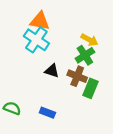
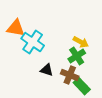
orange triangle: (40, 21) -> (16, 28), moved
green rectangle: (90, 88) -> (82, 86), turned -66

